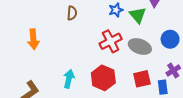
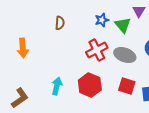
red square: (142, 79) -> (127, 86), turned 30

